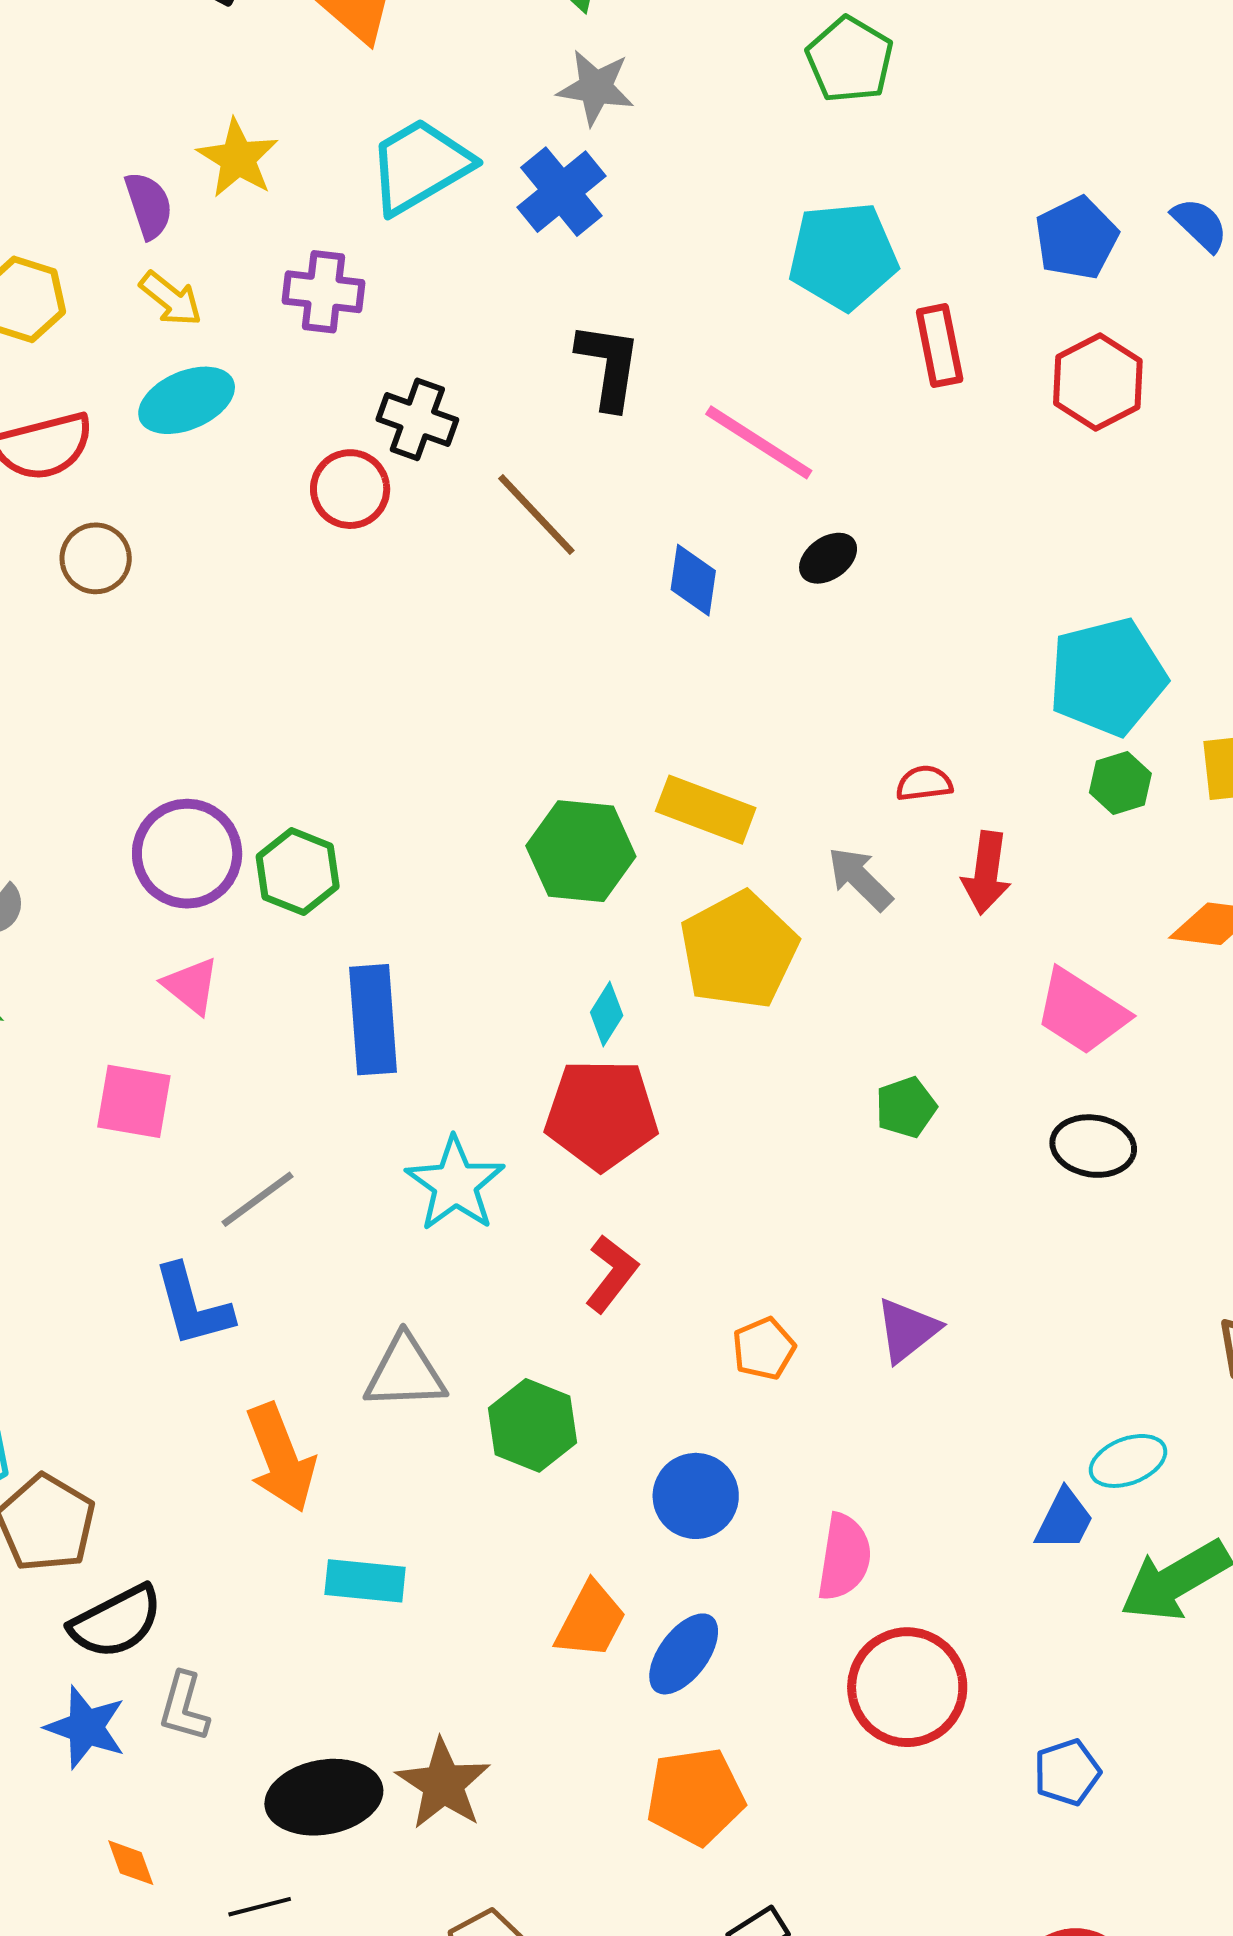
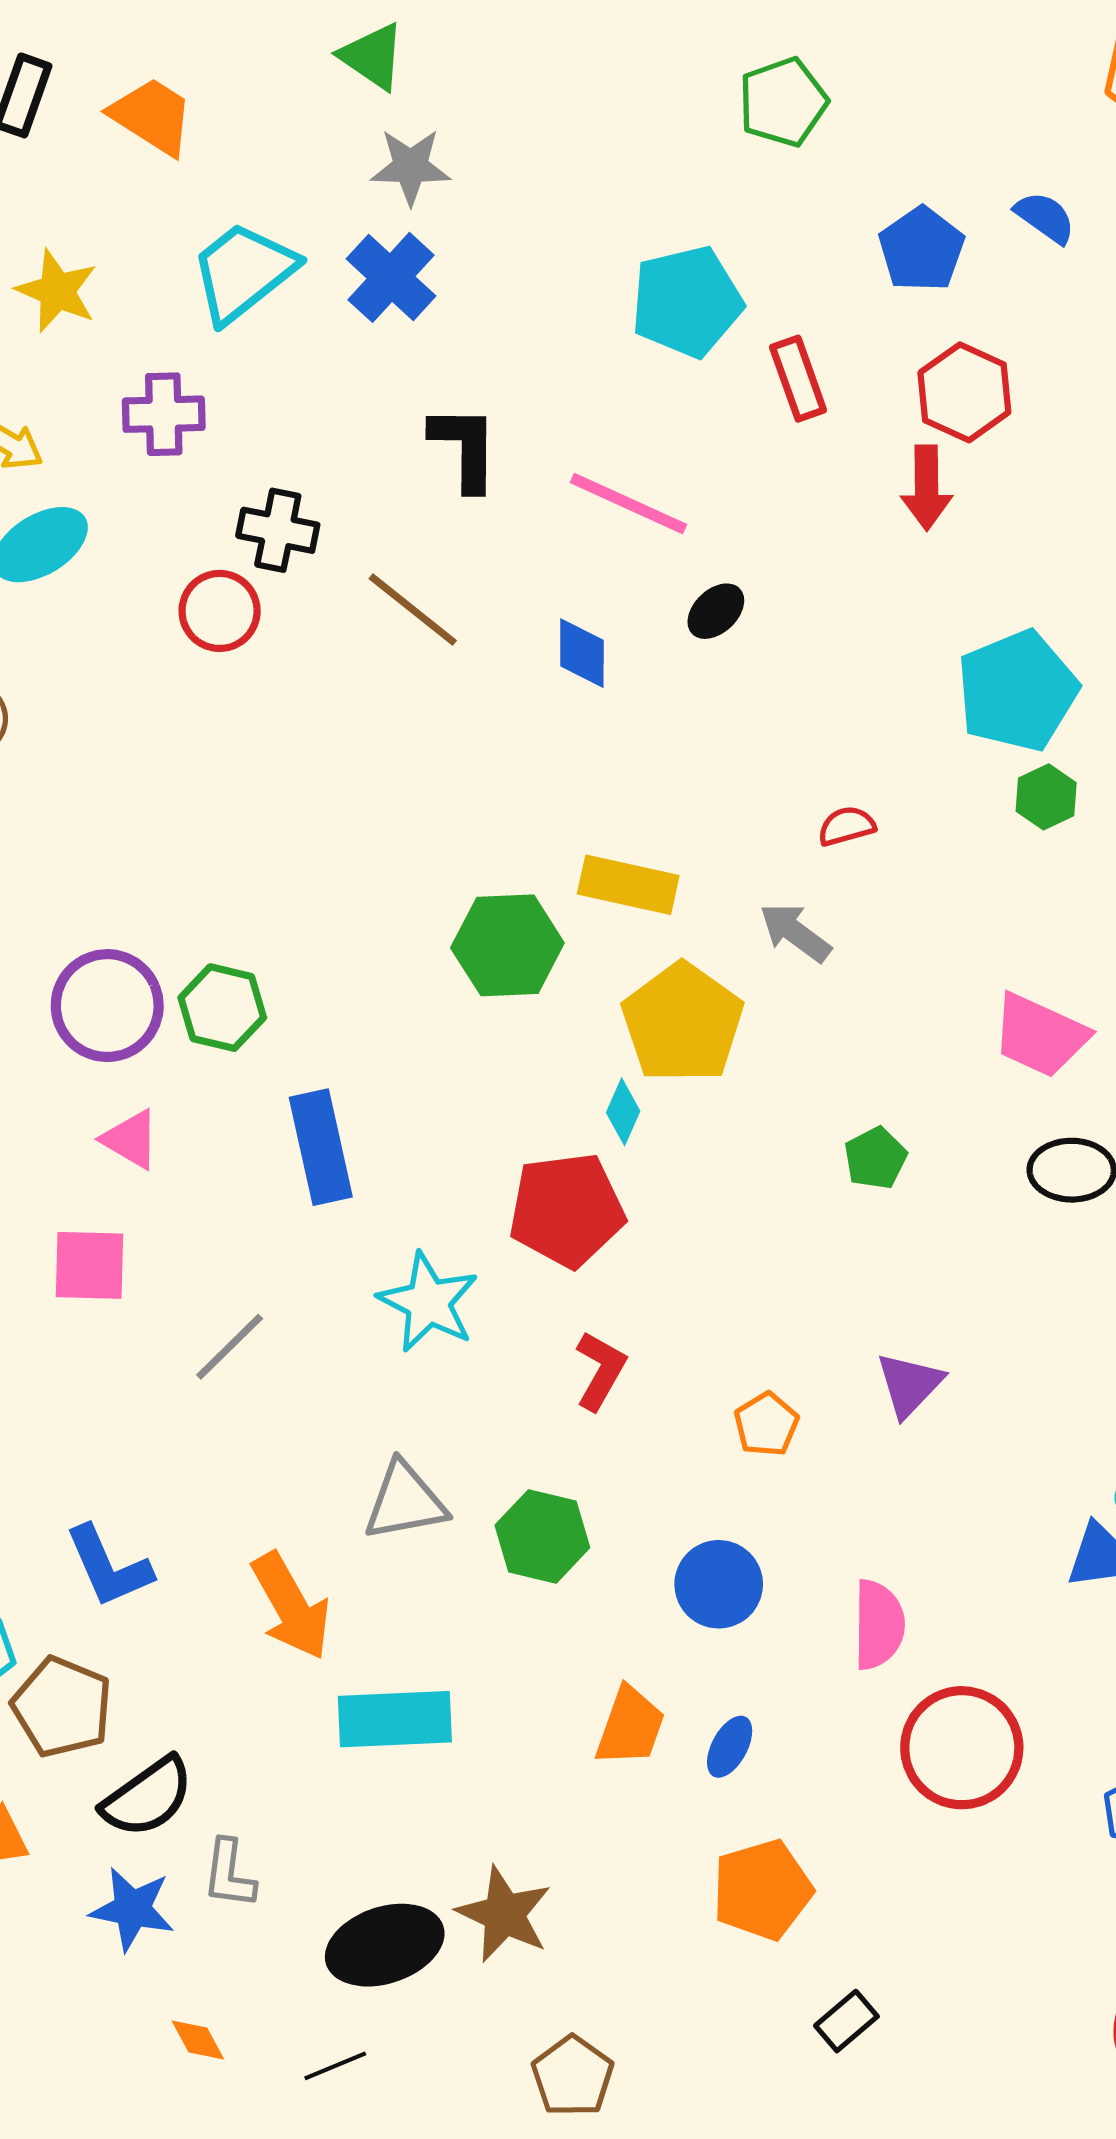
green pentagon: (850, 60) -> (783, 102), moved, turned 30
red arrow: (986, 873) -> (927, 488), moved
cyan diamond: (607, 1014) -> (623, 1112), moved
blue L-shape: (193, 1306) -> (108, 1567), moved
cyan rectangle: (365, 1581) -> (395, 1719), size x1.4
blue ellipse: (684, 1654) -> (730, 1747), size x0.7

